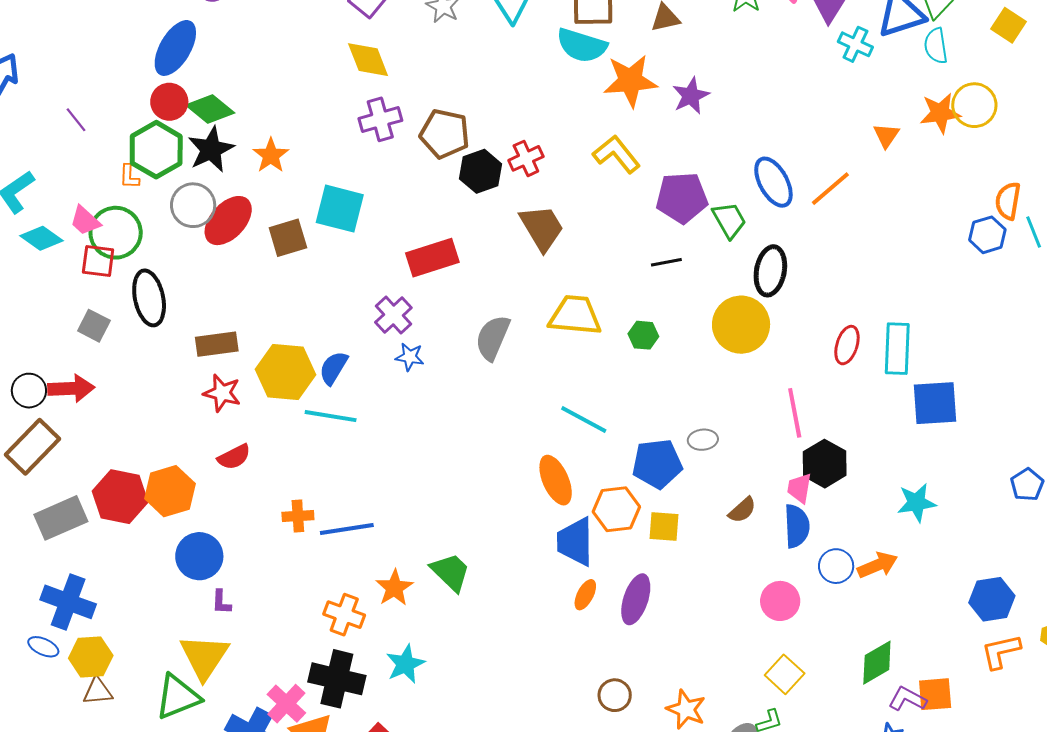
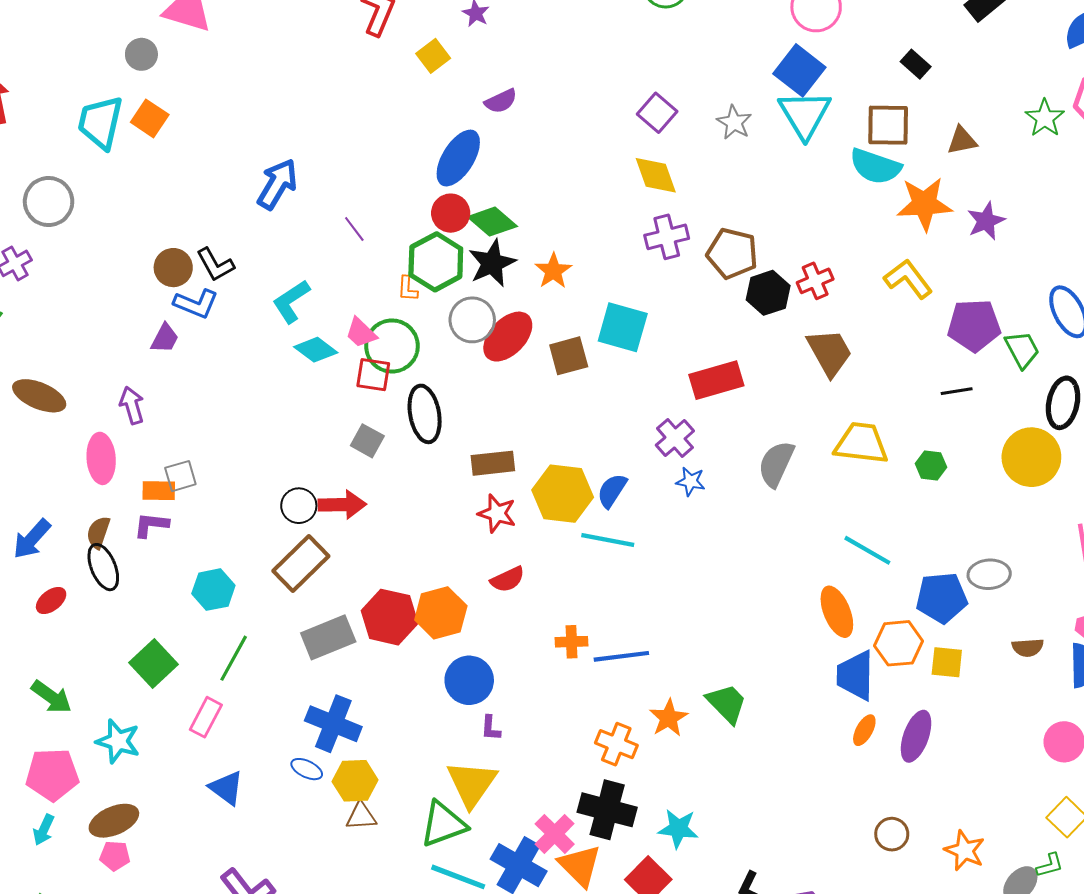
gray ellipse: (703, 440) -> (989, 574), size x1.4
brown semicircle: (742, 510) -> (1028, 648), turned 36
cyan star: (405, 664) -> (678, 829), moved, turned 30

